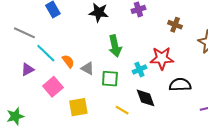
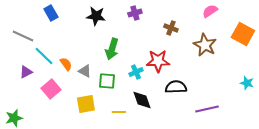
green arrow: (115, 46) -> (112, 49), turned 30
yellow square: (78, 107) -> (86, 104), moved
yellow line: (122, 110) -> (119, 112), turned -32

